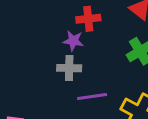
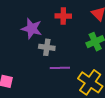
purple star: (73, 41) -> (32, 29), moved, size x1.5

